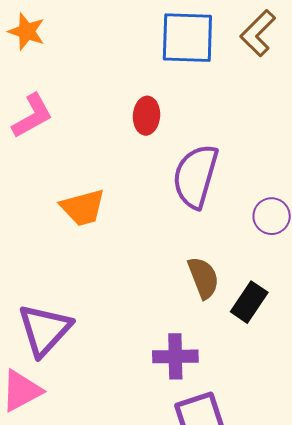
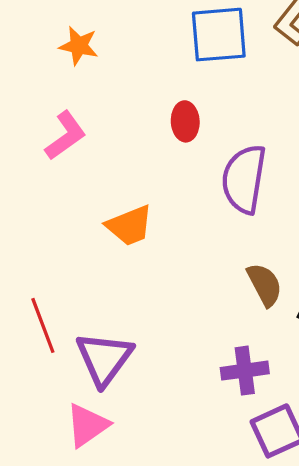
orange star: (27, 31) -> (79, 46), moved

